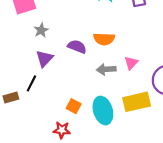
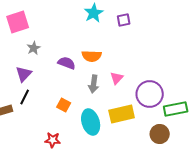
purple triangle: (44, 58) -> (24, 74), moved
gray arrow: (106, 69) -> (94, 84), turned -78
orange square: (74, 106) -> (64, 105), moved

